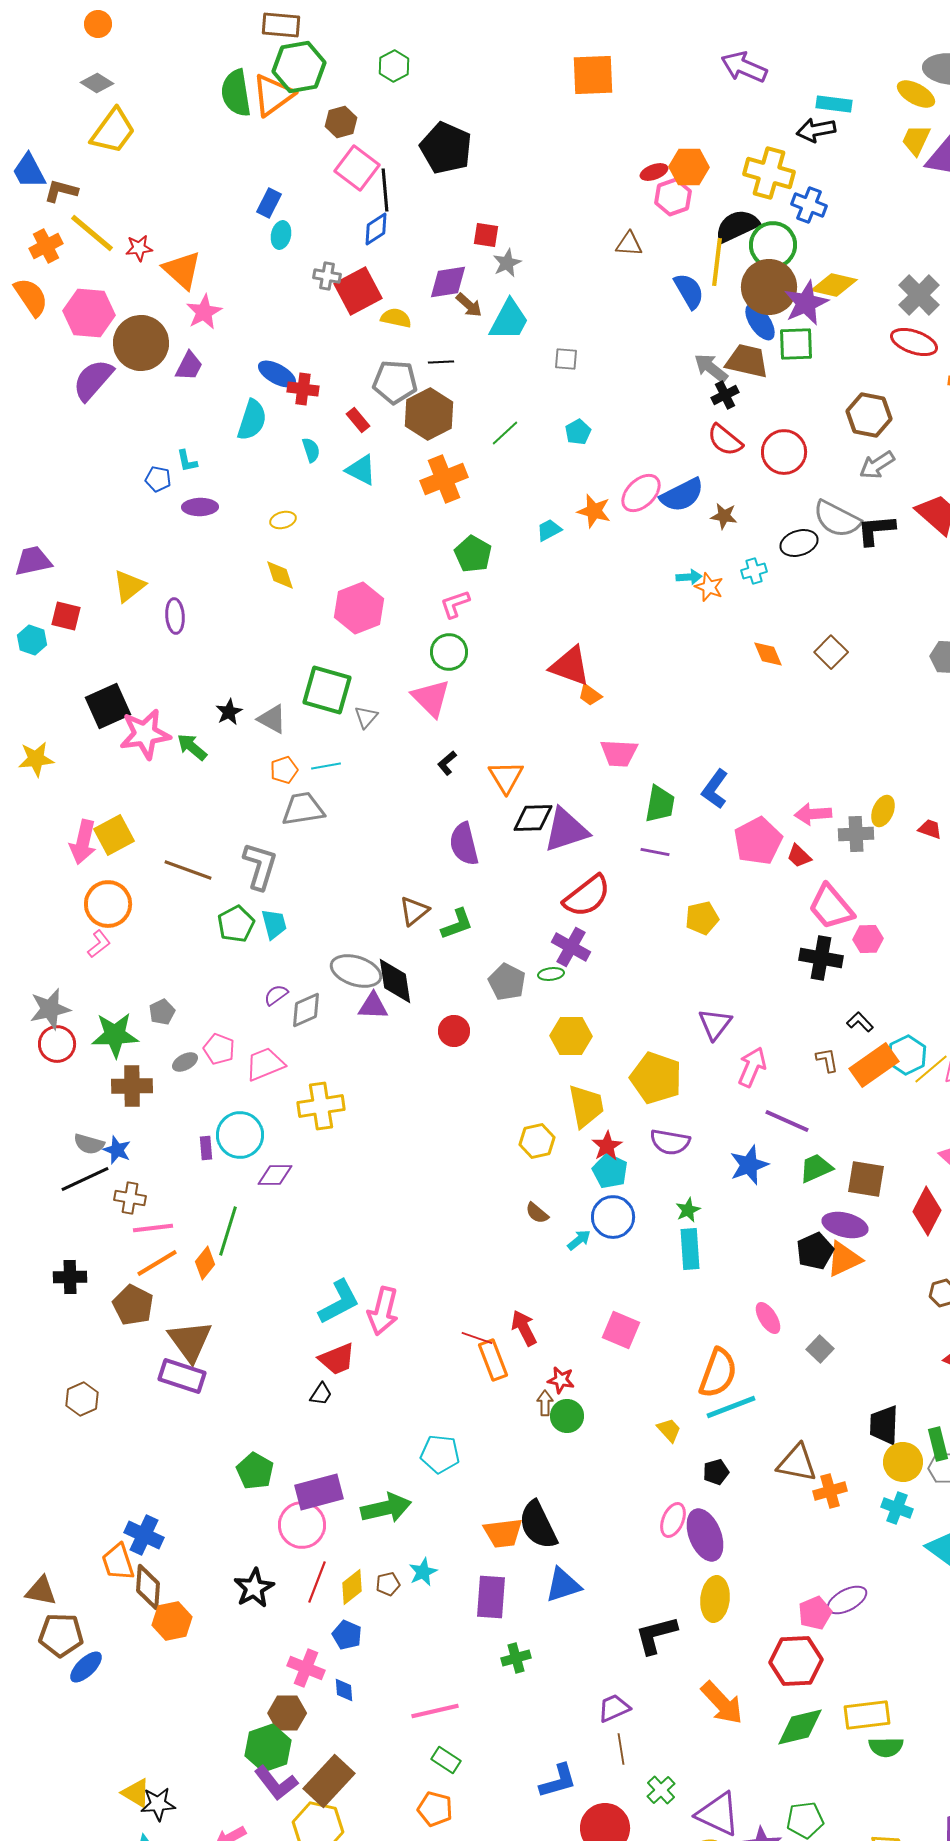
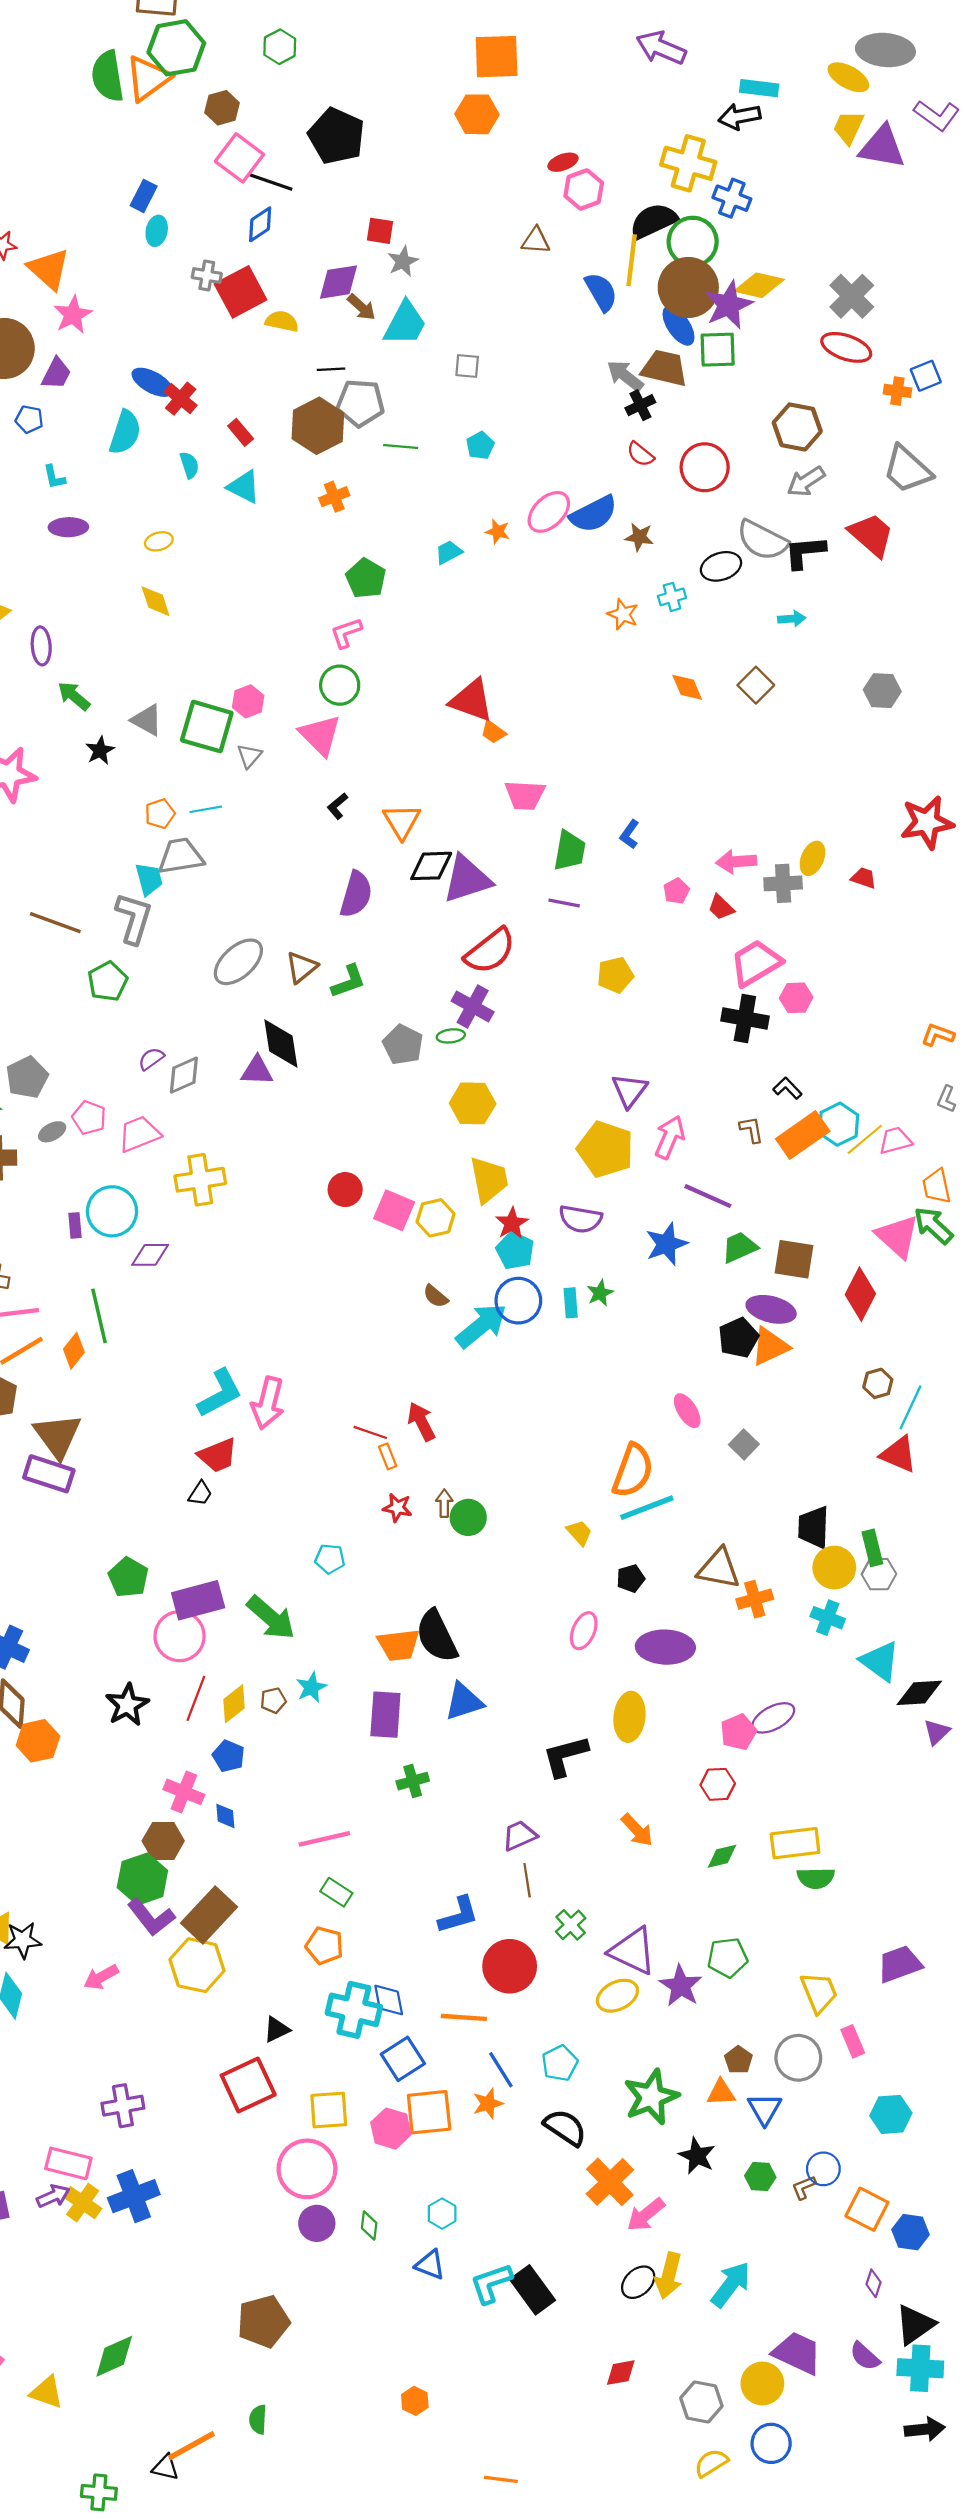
orange hexagon: (689, 167) -> (477, 114), moved
black line: (385, 190) -> (270, 182), turned -66
gray pentagon: (395, 382) -> (360, 403), moved
red cross: (303, 389) -> (181, 399), turned 32
green line: (505, 433) -> (401, 447), turned 48
red semicircle: (725, 440) -> (640, 454), size x0.7
blue pentagon: (158, 479) -> (29, 419), moved
orange cross: (444, 479) -> (334, 497), size x0.6
orange star: (594, 511) -> (498, 532), size x0.7
cyan arrow: (689, 577) -> (792, 619), moved
pink hexagon: (359, 608) -> (248, 701), moved, size x0.6
gray triangle: (272, 719) -> (147, 720), moved
green arrow: (192, 747) -> (74, 696), moved
blue L-shape: (715, 789) -> (629, 834), size x0.7
pink pentagon: (758, 841) -> (676, 891), size x0.5
purple semicircle: (464, 844) -> (356, 894), turned -150
pink trapezoid: (831, 907) -> (756, 963), turned 99
cyan trapezoid: (274, 924) -> (149, 879), moved
gray ellipse: (356, 971) -> (238, 962), moved, turned -60
gray pentagon: (162, 1012) -> (27, 1077), size x1.5
red circle: (454, 1031) -> (345, 1190), moved
yellow pentagon: (656, 1078) -> (605, 1149), moved
green line: (228, 1231) -> (99, 1316), turned -30
cyan arrow: (579, 1240) -> (481, 1326), size x2.0
cyan rectangle: (690, 1249) -> (571, 1303), moved, size x0.7
pink square: (621, 1330) -> (394, 1210), moved
orange rectangle: (493, 1360) -> (388, 1456), size x0.6
red star: (561, 1380) -> (397, 1508), moved
cyan pentagon: (440, 1454) -> (330, 1559), size x0.7
green arrow: (386, 1508) -> (271, 1618), turned 54
purple ellipse: (705, 1535) -> (665, 1647), moved, turned -66
red hexagon: (796, 1661) -> (718, 1784), size x0.6
orange arrow: (722, 1703) -> (637, 1830), size x0.7
green diamond: (800, 1727) -> (722, 1856), size x0.6

